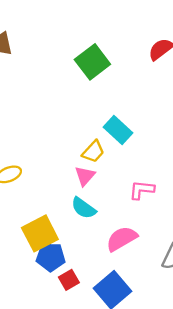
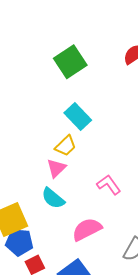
cyan rectangle: (118, 130) -> (78, 117), moved
pink L-shape: (142, 190) -> (109, 185), turned 45

